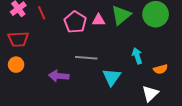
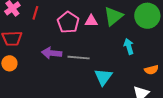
red line: (42, 13) -> (35, 13), turned 40
cyan arrow: (137, 56) -> (129, 46), moved
purple arrow: (59, 76) -> (52, 53), moved

